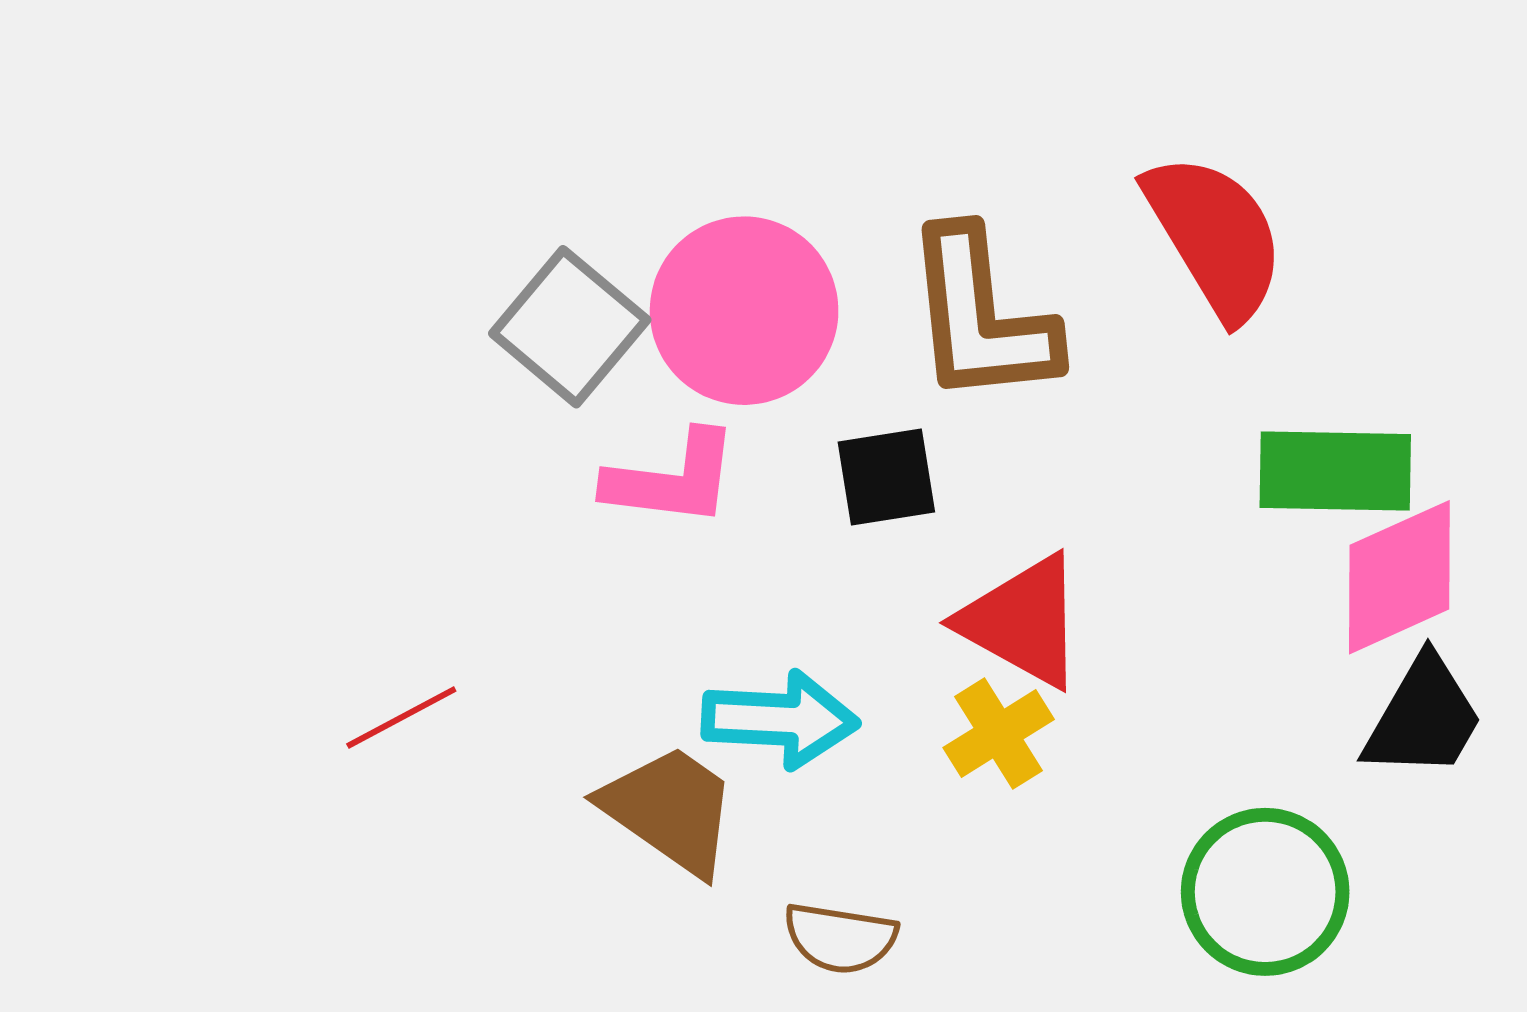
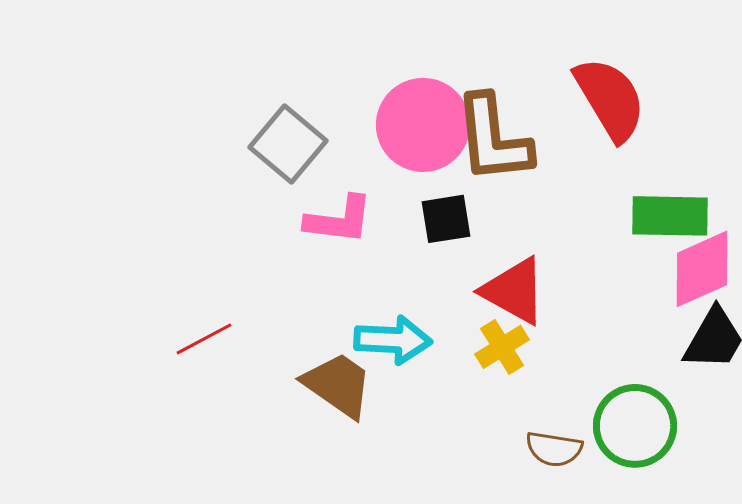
pink circle: (744, 311) -> (423, 125), moved
brown semicircle: (840, 938) -> (554, 449), moved

